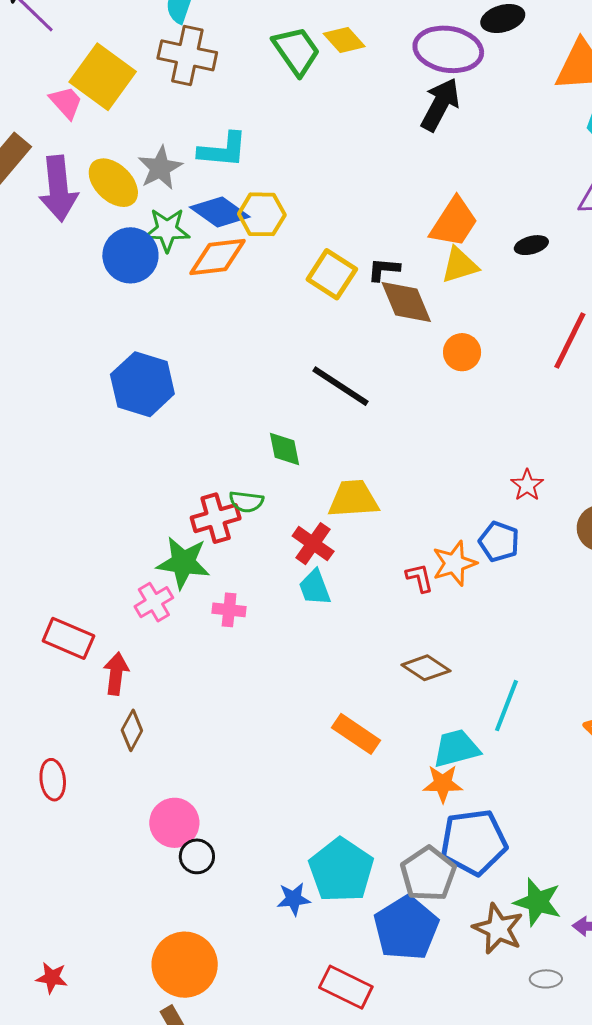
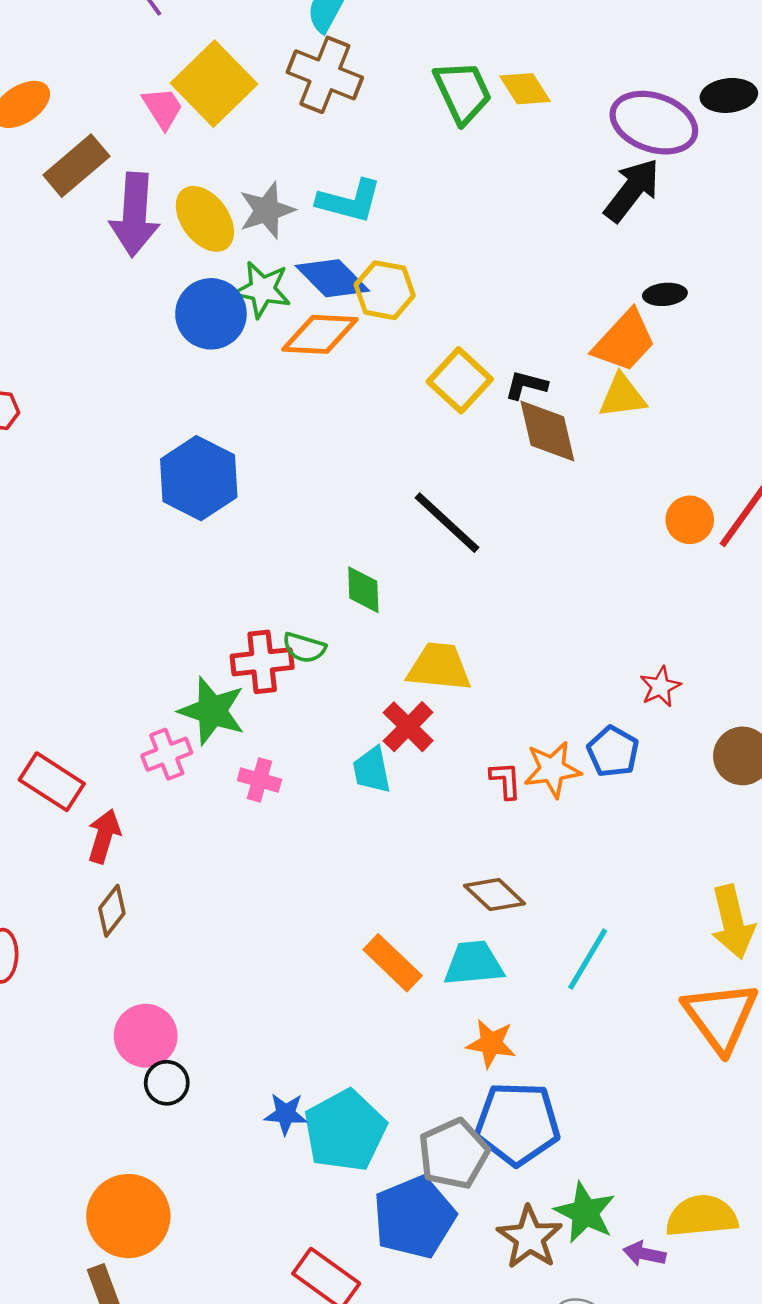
black ellipse: (531, 245) -> (665, 294), moved
orange circle: (462, 352) -> (690, 520), moved
red cross: (313, 544) -> (408, 727), moved
cyan trapezoid: (456, 748) -> (474, 964), moved
blue star: (294, 899) -> (286, 1114), moved

